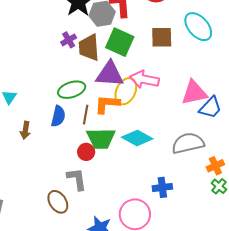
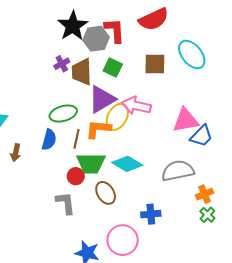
green square: (120, 42) -> (113, 68), size x0.7
purple triangle: (110, 74) -> (102, 99), turned -36
brown ellipse: (58, 202) -> (106, 193), moved

